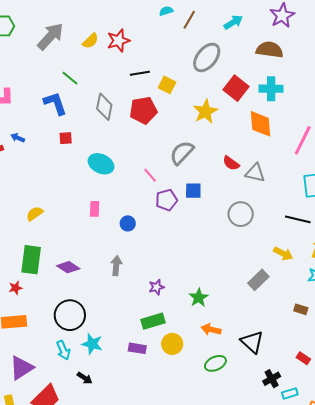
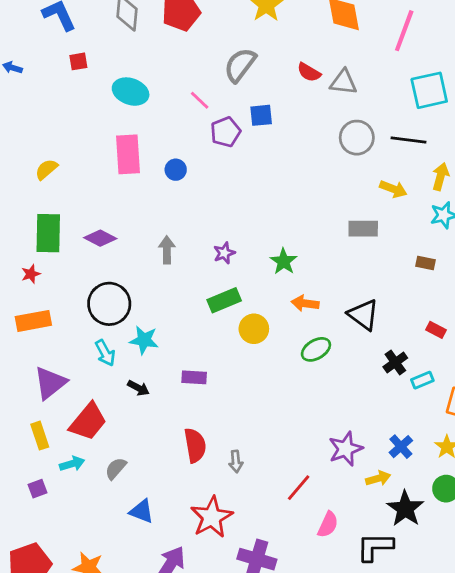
pink rectangle: (95, 209) -> (128, 154), size x1.8
gray circle: (241, 214) -> (357, 138), moved
gray arrow: (116, 266) -> (167, 250), moved
gray rectangle: (258, 280) -> (363, 229), turned 50
purple rectangle: (137, 348) -> (194, 377), moved

